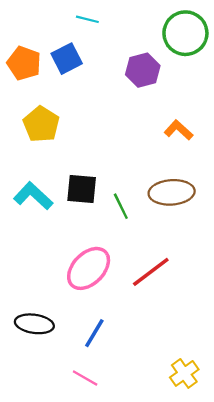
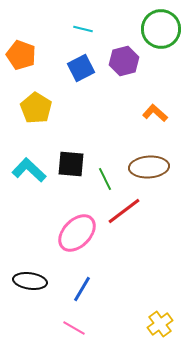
cyan line: (87, 19) -> (83, 29), moved
blue square: (67, 59) -> (81, 68), moved
red line: (151, 272) -> (124, 211), moved

